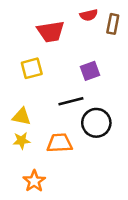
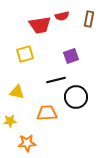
red semicircle: (89, 15) -> (62, 16), moved
yellow star: (22, 141) -> (10, 121), moved
orange star: (34, 181) -> (27, 143), turned 30

